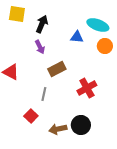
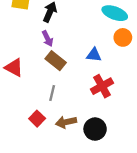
blue triangle: (77, 37) -> (94, 55), moved
brown rectangle: (57, 69) -> (56, 61), moved, turned 66
brown arrow: (58, 129) -> (66, 122), moved

